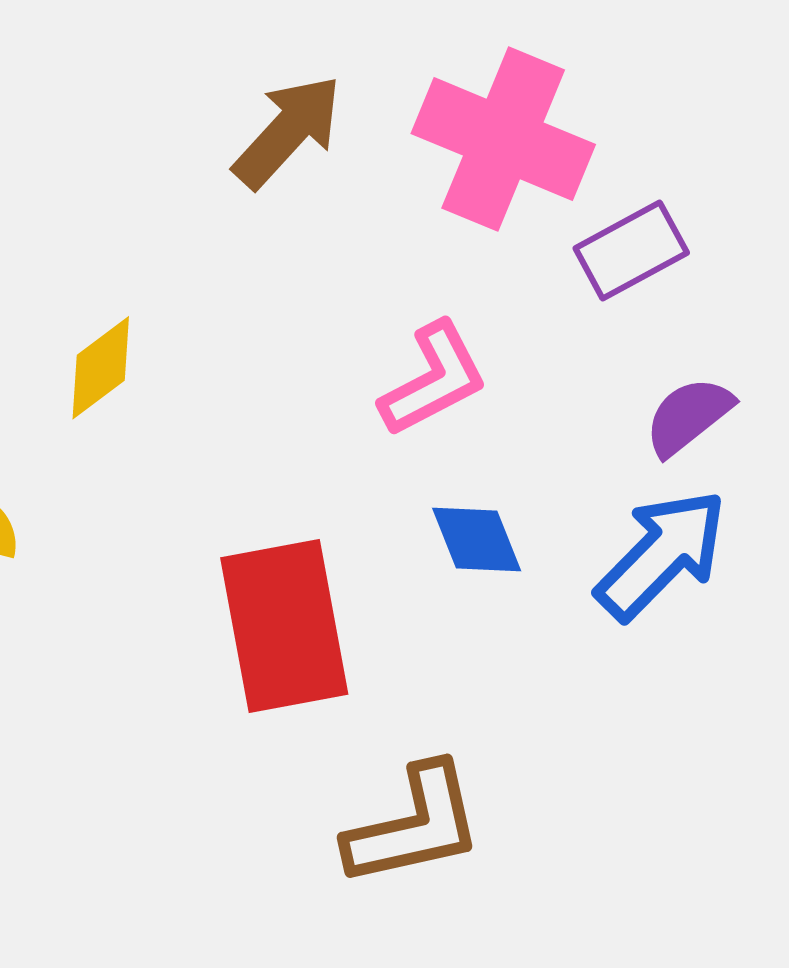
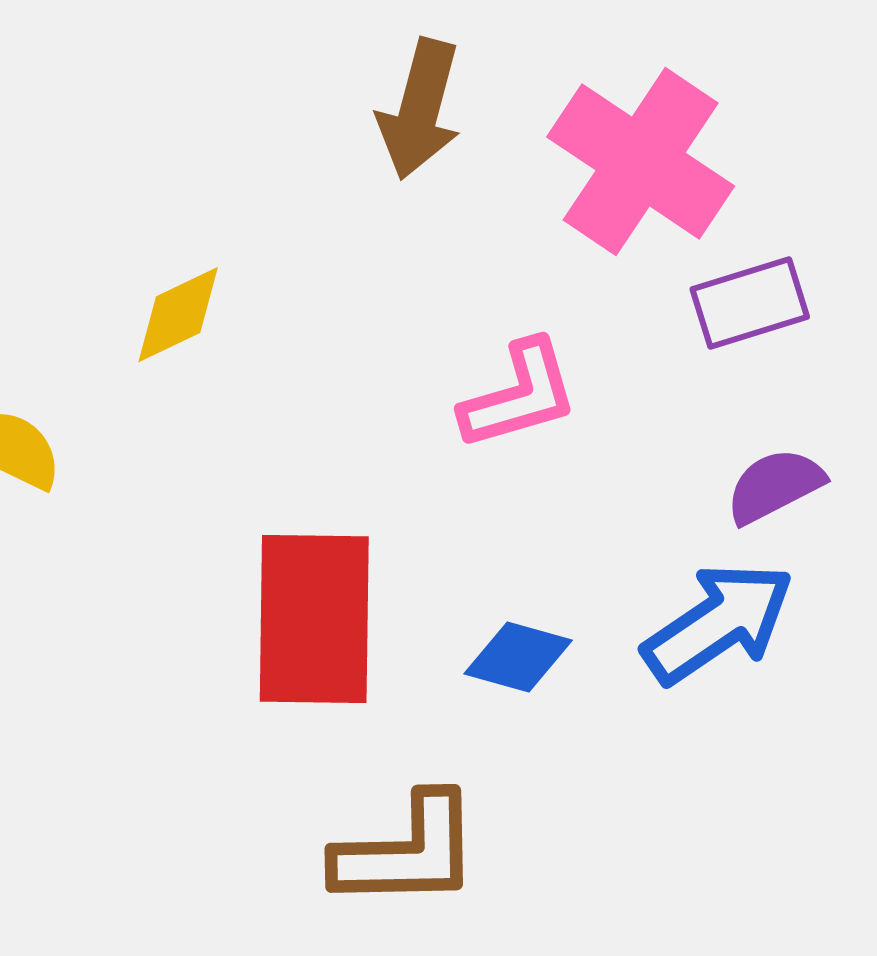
brown arrow: (288, 131) -> (420, 109), turned 141
blue diamond: (477, 540) -> (518, 657), moved, turned -64

